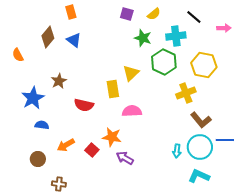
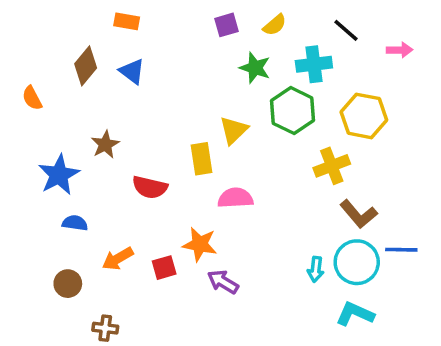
orange rectangle: (71, 12) -> (127, 21), turned -64
purple square: (127, 14) -> (227, 25), turned -32
red square: (92, 150) -> (164, 268), turned 32

